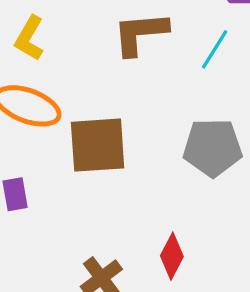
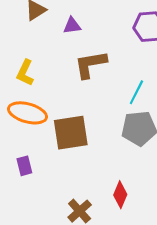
cyan line: (215, 49) -> (136, 92), moved

